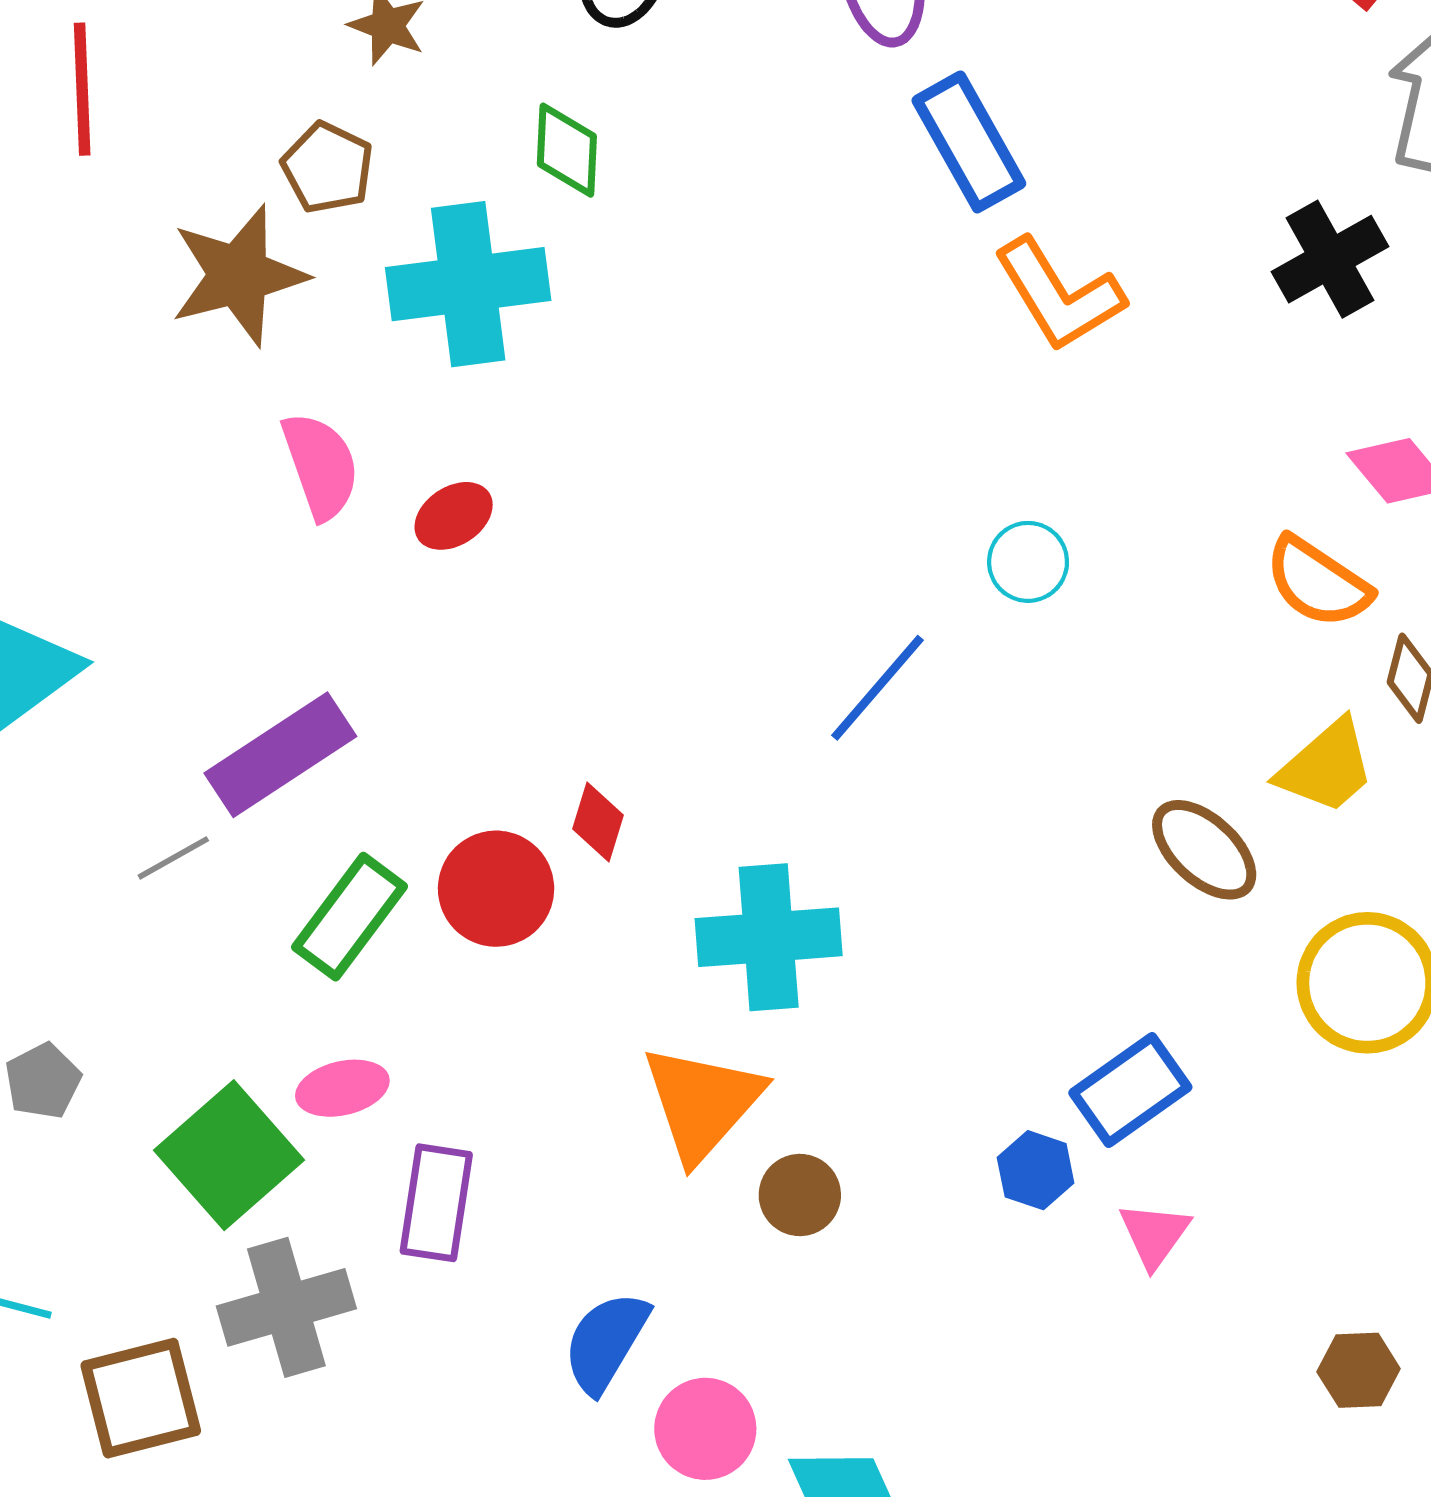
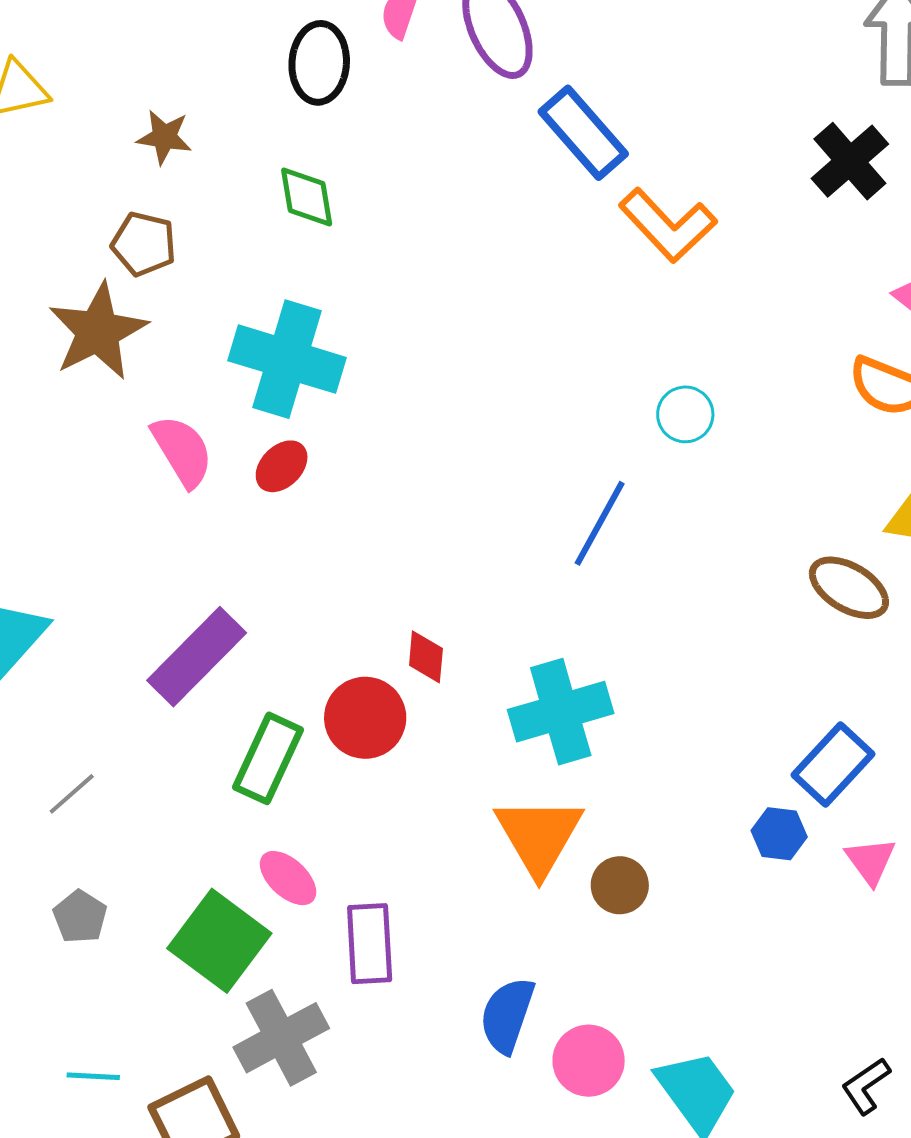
cyan cross: (468, 284) -> (287, 359), moved, turned 36
gray line: (173, 858) -> (72, 794), moved
pink ellipse: (342, 1088) -> (288, 878), turned 68

